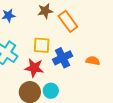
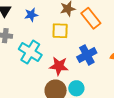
yellow square: (42, 45) -> (60, 31), moved

